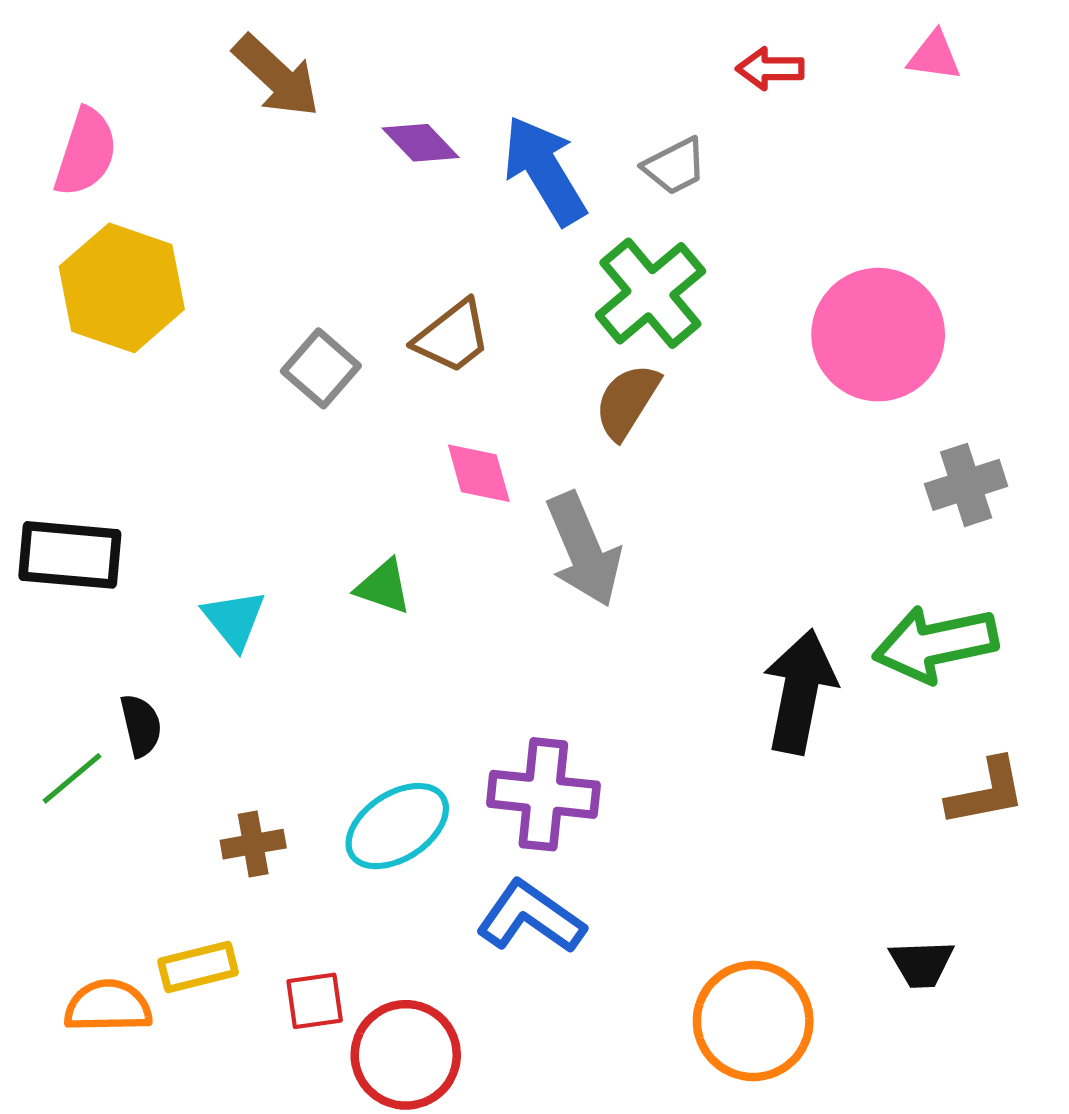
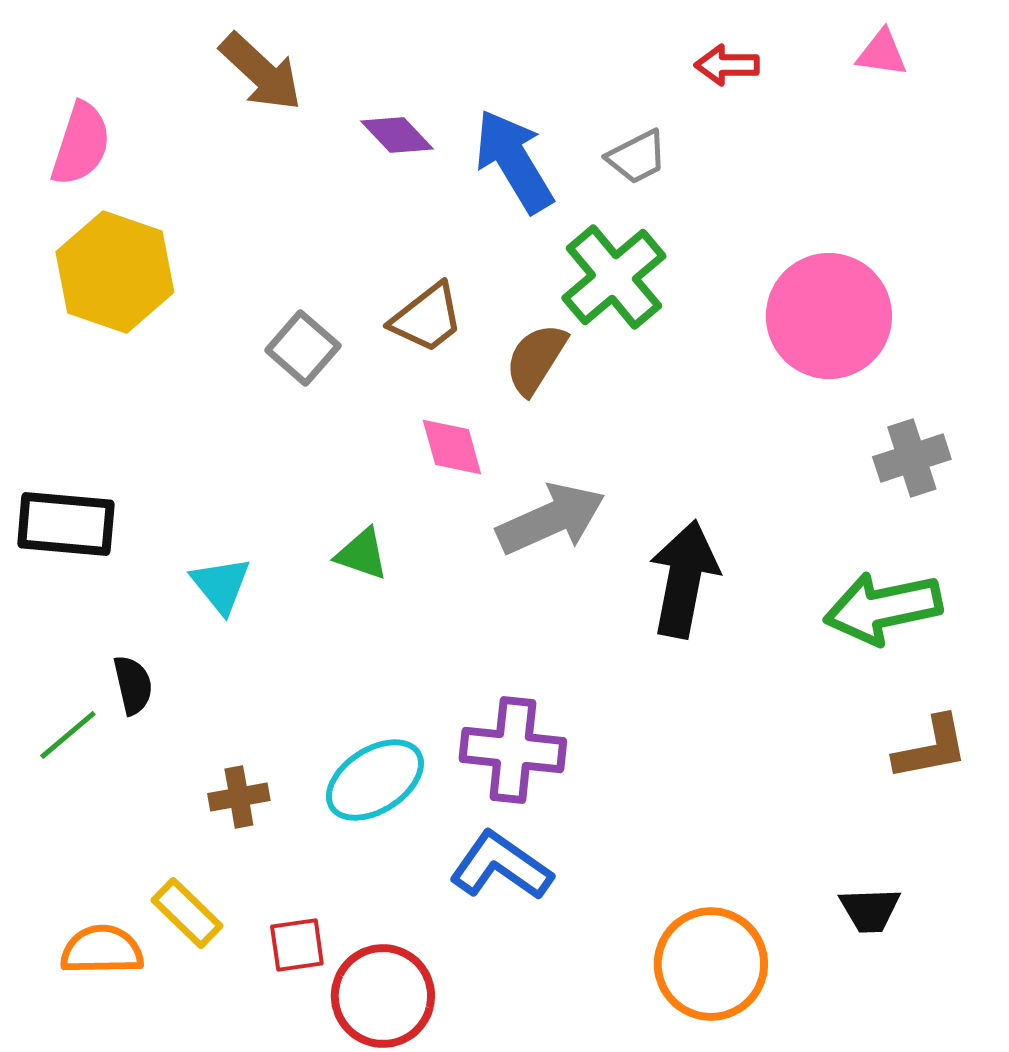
brown semicircle: (627, 401) -> (536, 359), moved
gray arrow: (584, 550) -> (551, 519), turned -91
black arrow: (800, 692) -> (684, 579), moved
yellow rectangle: (198, 967) -> (187, 913), turned 58

